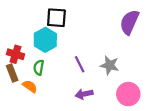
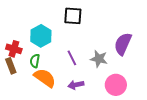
black square: (56, 18) -> (73, 16), moved
purple semicircle: (129, 22) -> (123, 44), moved
orange semicircle: (30, 86) -> (45, 78), moved, size x1.6

